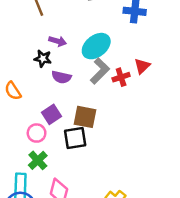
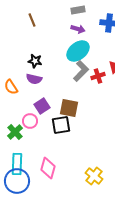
purple arrow: (58, 41) -> (78, 29), moved
purple semicircle: (61, 77) -> (34, 79), moved
green cross: (38, 160) -> (15, 132), moved

